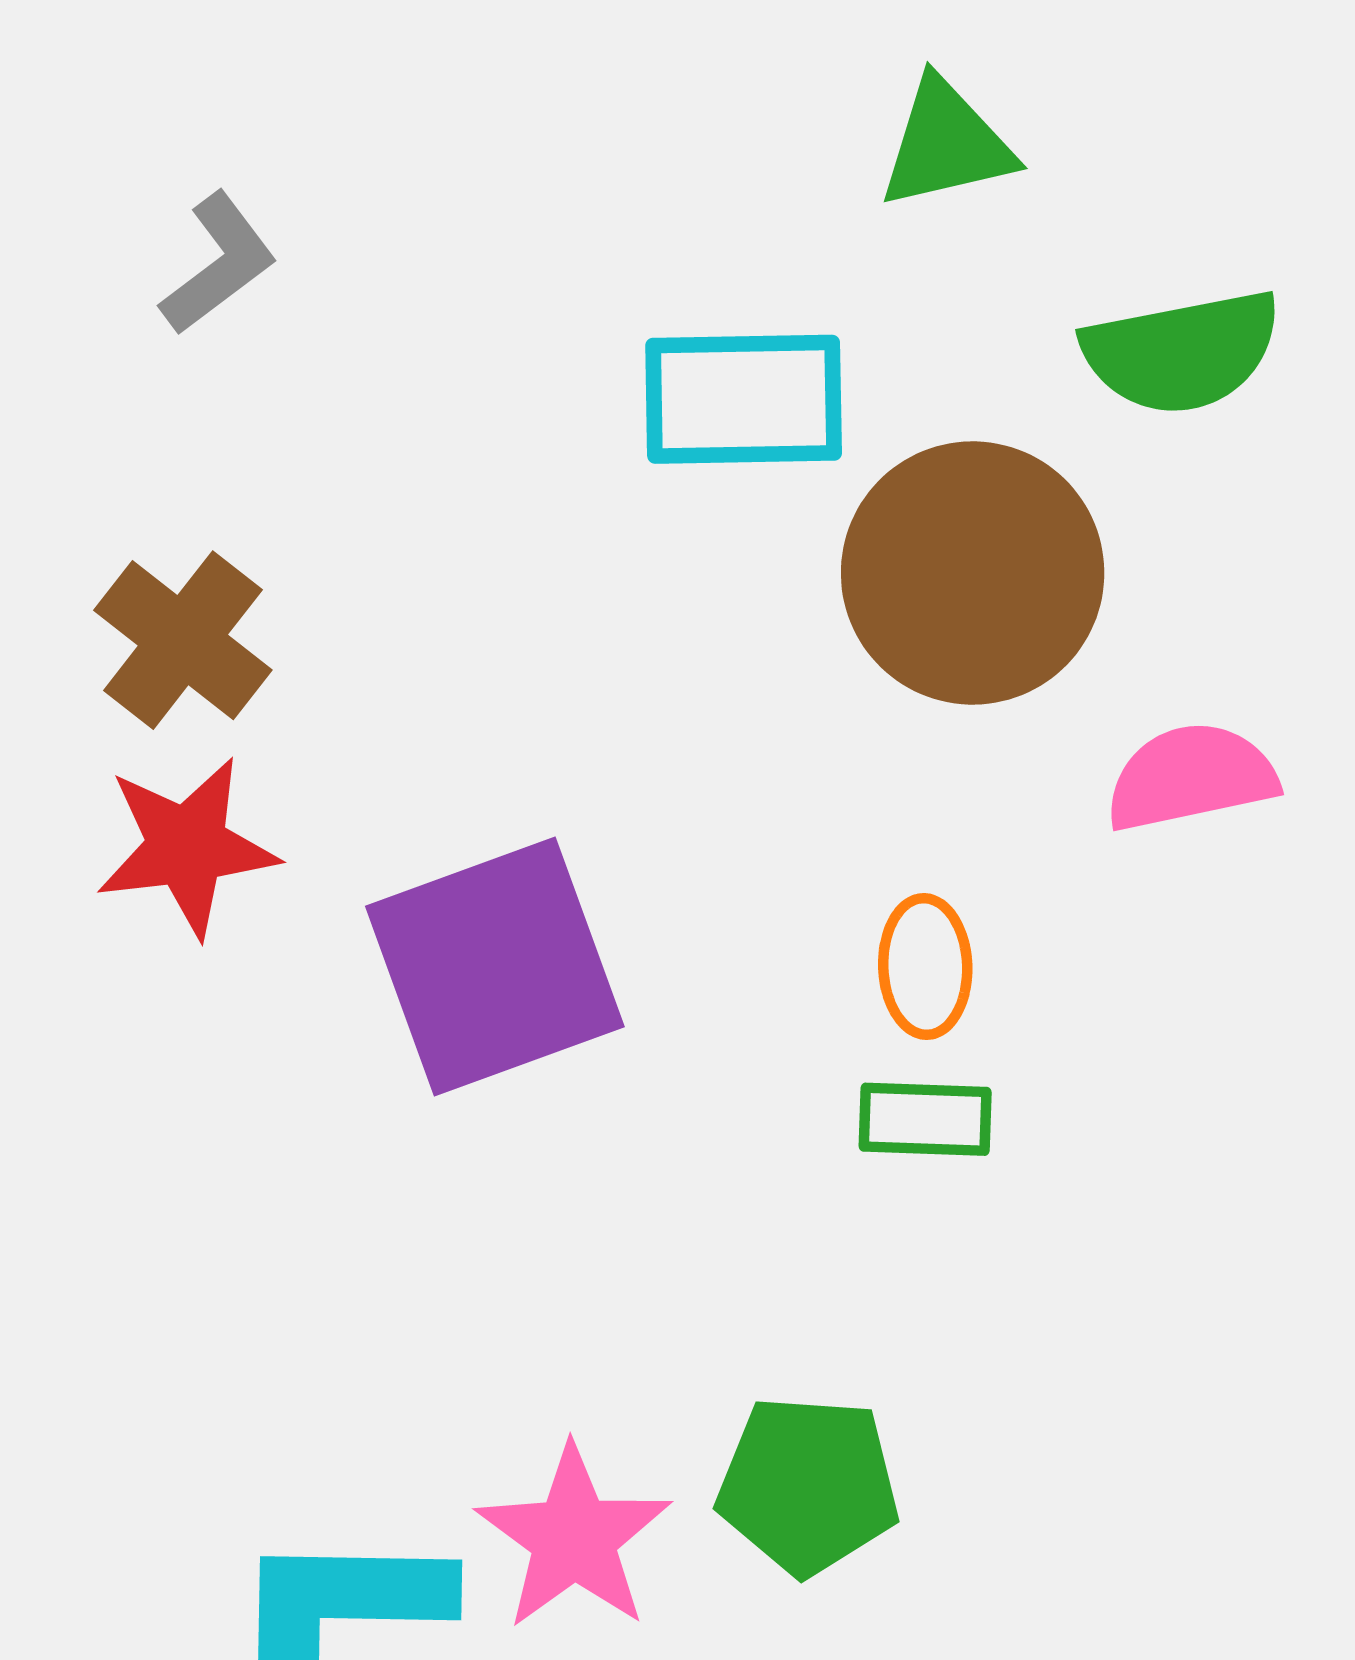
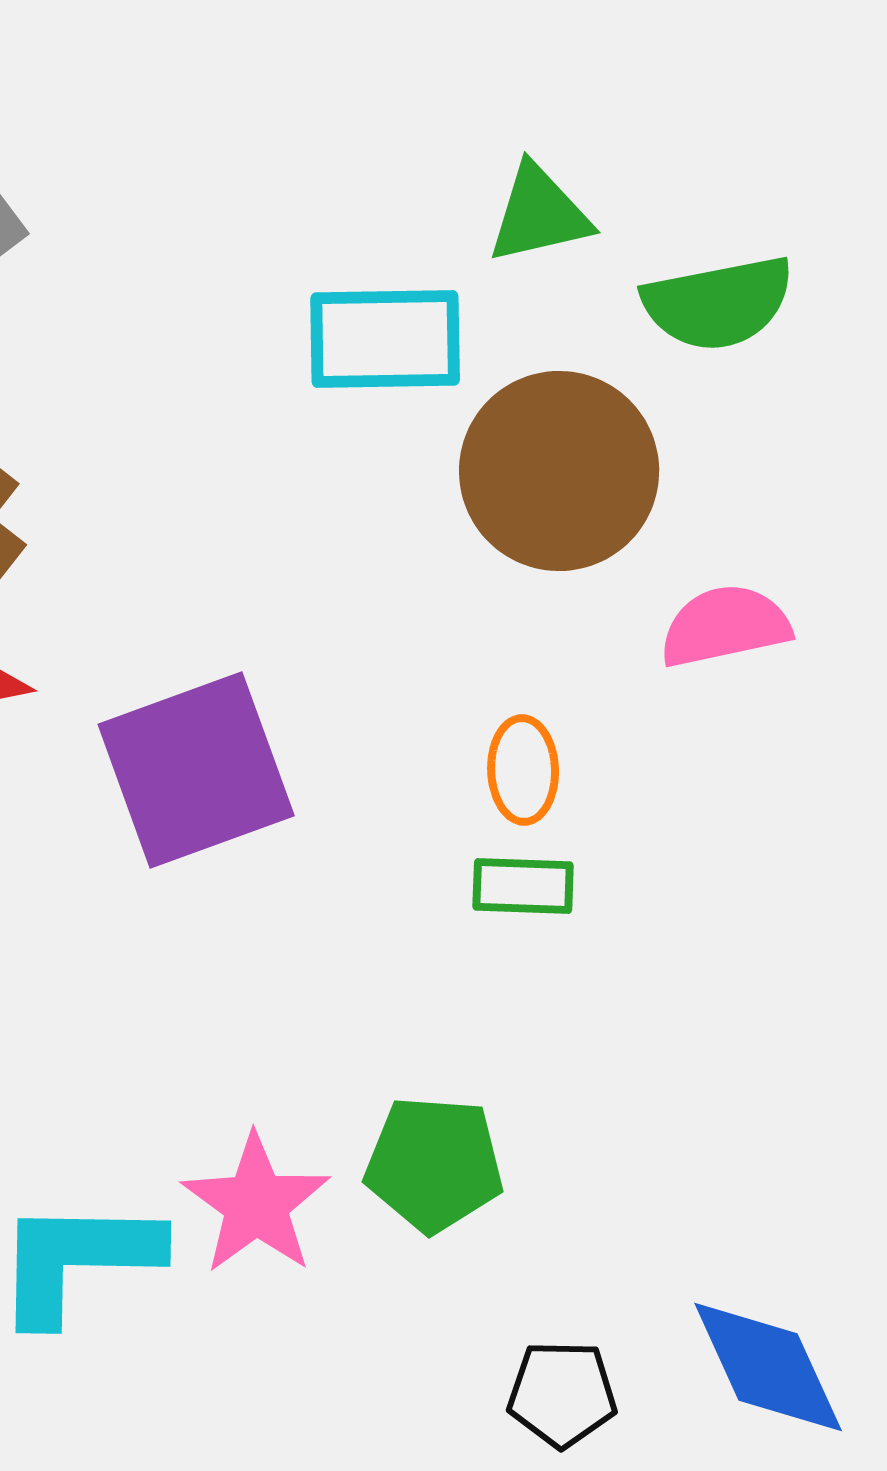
green triangle: (946, 144) -> (539, 214), moved

